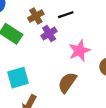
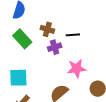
brown cross: (36, 16) -> (47, 29), turned 32

